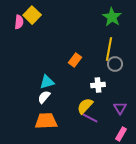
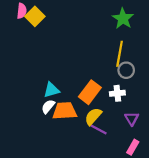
pink semicircle: (19, 22) -> (22, 11), moved
orange rectangle: (75, 60) -> (90, 92), moved, size x1.5
white cross: (98, 85) -> (117, 93), moved
orange trapezoid: (46, 121) -> (65, 111), moved

